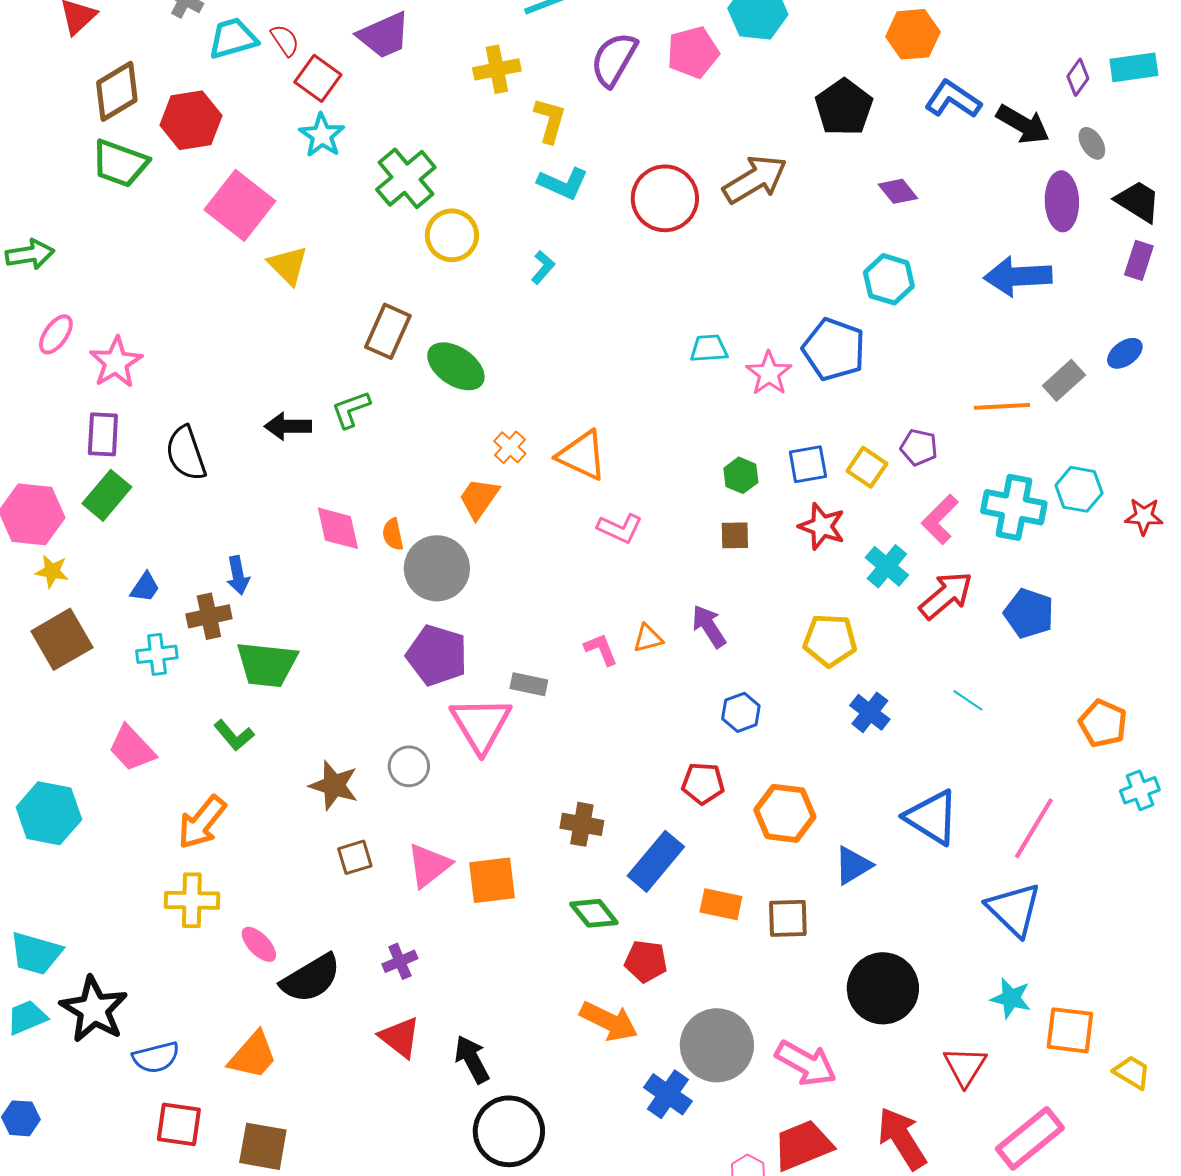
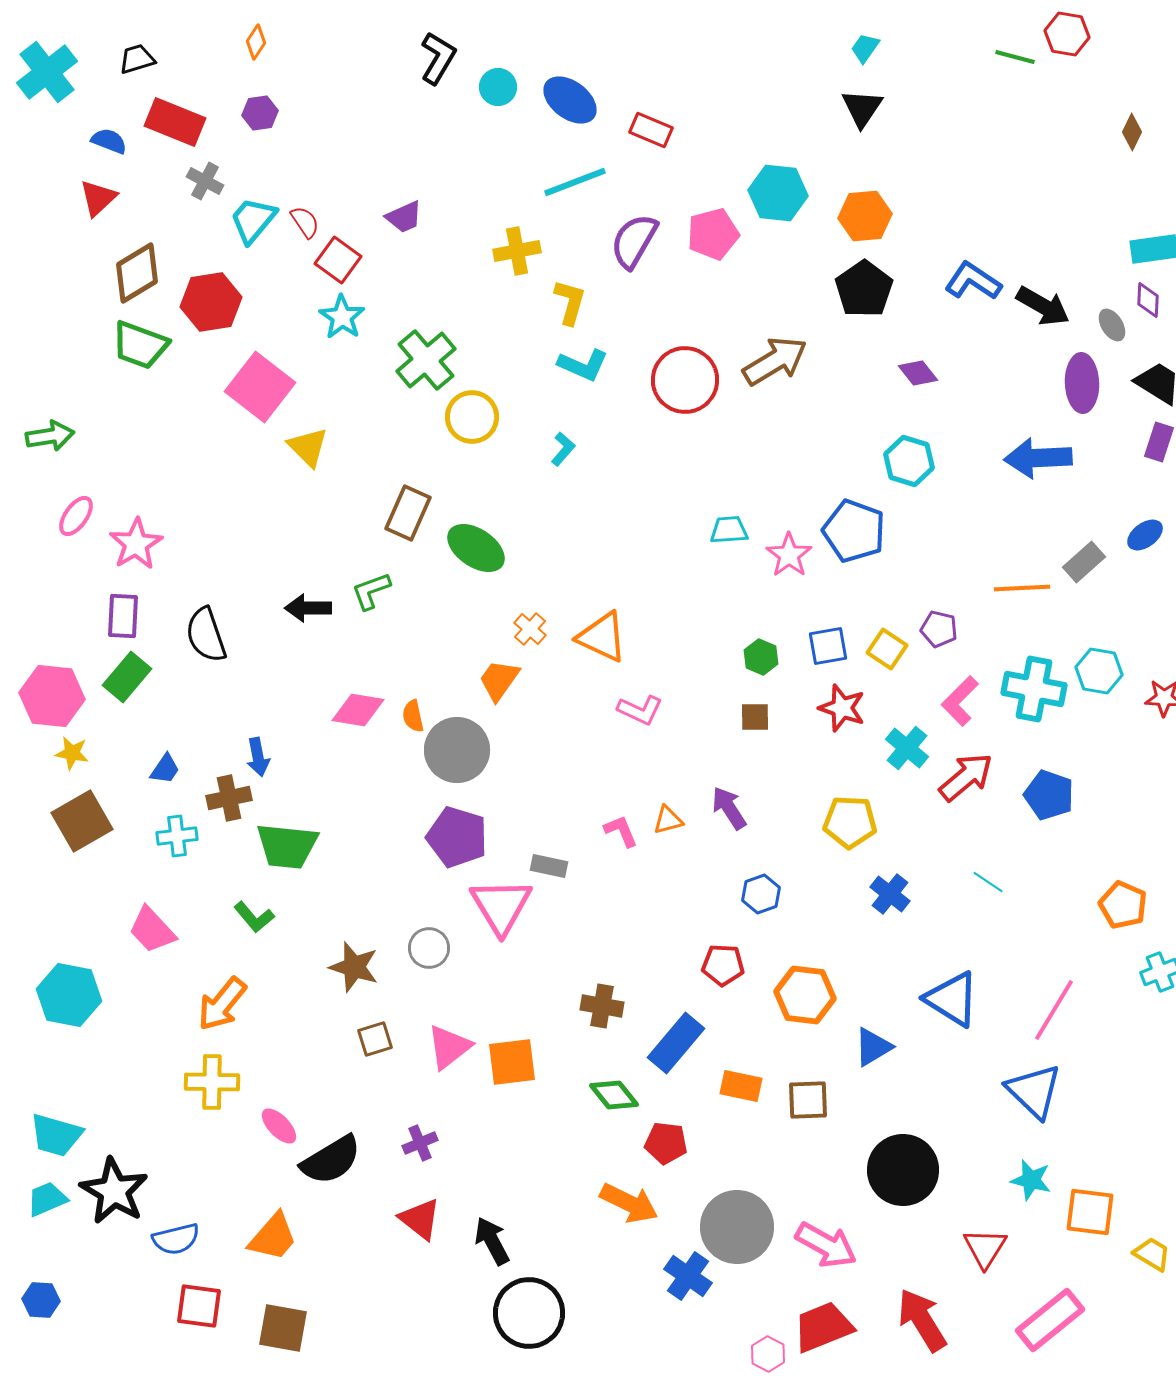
orange hexagon: (913, 34) -> (865, 216), moved
purple trapezoid: (384, 35) -> (404, 217), size x0.7
cyan trapezoid: (233, 38) -> (253, 220), turned -34
purple diamond: (1078, 77) -> (1148, 300), moved, turned -33
pink diamond: (338, 528) -> (358, 710), turned -68

